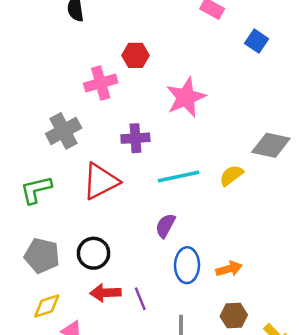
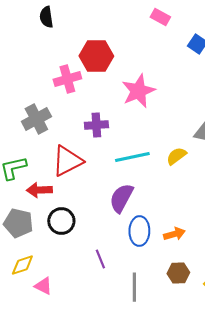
red hexagon: (135, 55) -> (96, 56), size x1.5
purple semicircle: (165, 226) -> (121, 198), size x1.4
red arrow: (105, 293) -> (39, 190), moved

